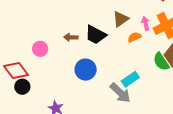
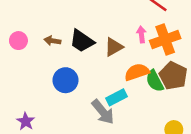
brown triangle: (121, 19) -> (114, 47), moved
orange semicircle: (134, 37) -> (137, 72), moved, size x1.5
pink circle: (40, 49) -> (18, 41), moved

